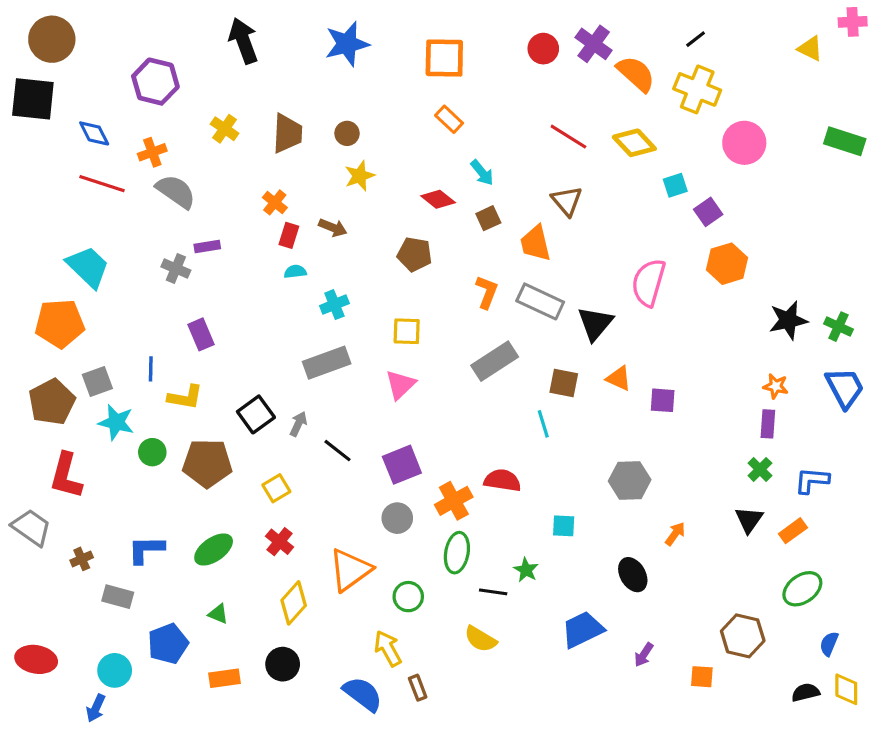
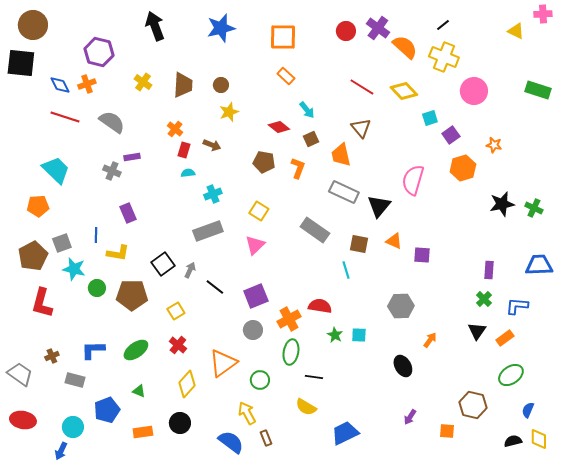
orange cross: (152, 152) -> (87, 84), moved
orange L-shape: (487, 292) -> (298, 168), moved
orange pentagon: (60, 323) -> (38, 206), size x0.7
yellow square: (407, 331) -> (259, 211), turned 30
gray rectangle: (495, 361) -> (315, 230), turned 68
orange star: (776, 386) -> (494, 145), moved
blue trapezoid: (845, 388) -> (539, 265), moved, turned -64
gray trapezoid: (31, 528) -> (20, 374), moved
green star: (526, 570) -> (335, 335), moved
blue trapezoid: (583, 630) -> (345, 433), moved

